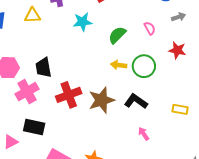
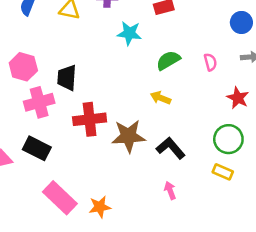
green circle: (144, 66) -> (228, 139), moved

